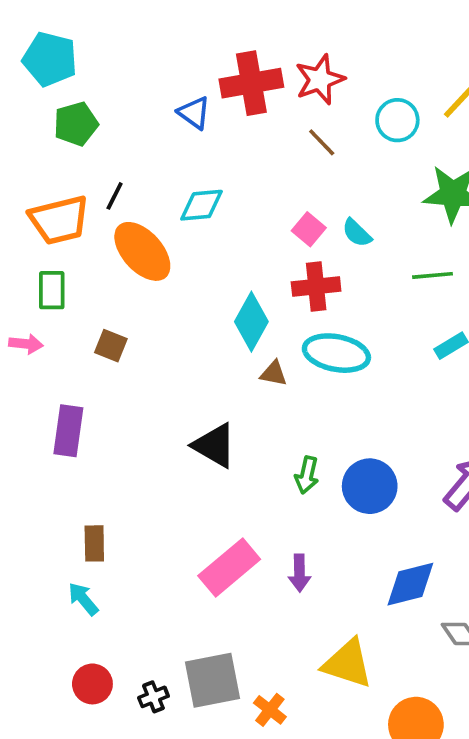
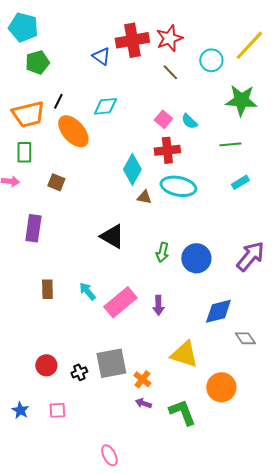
cyan arrow: (83, 599) -> (87, 291), moved

